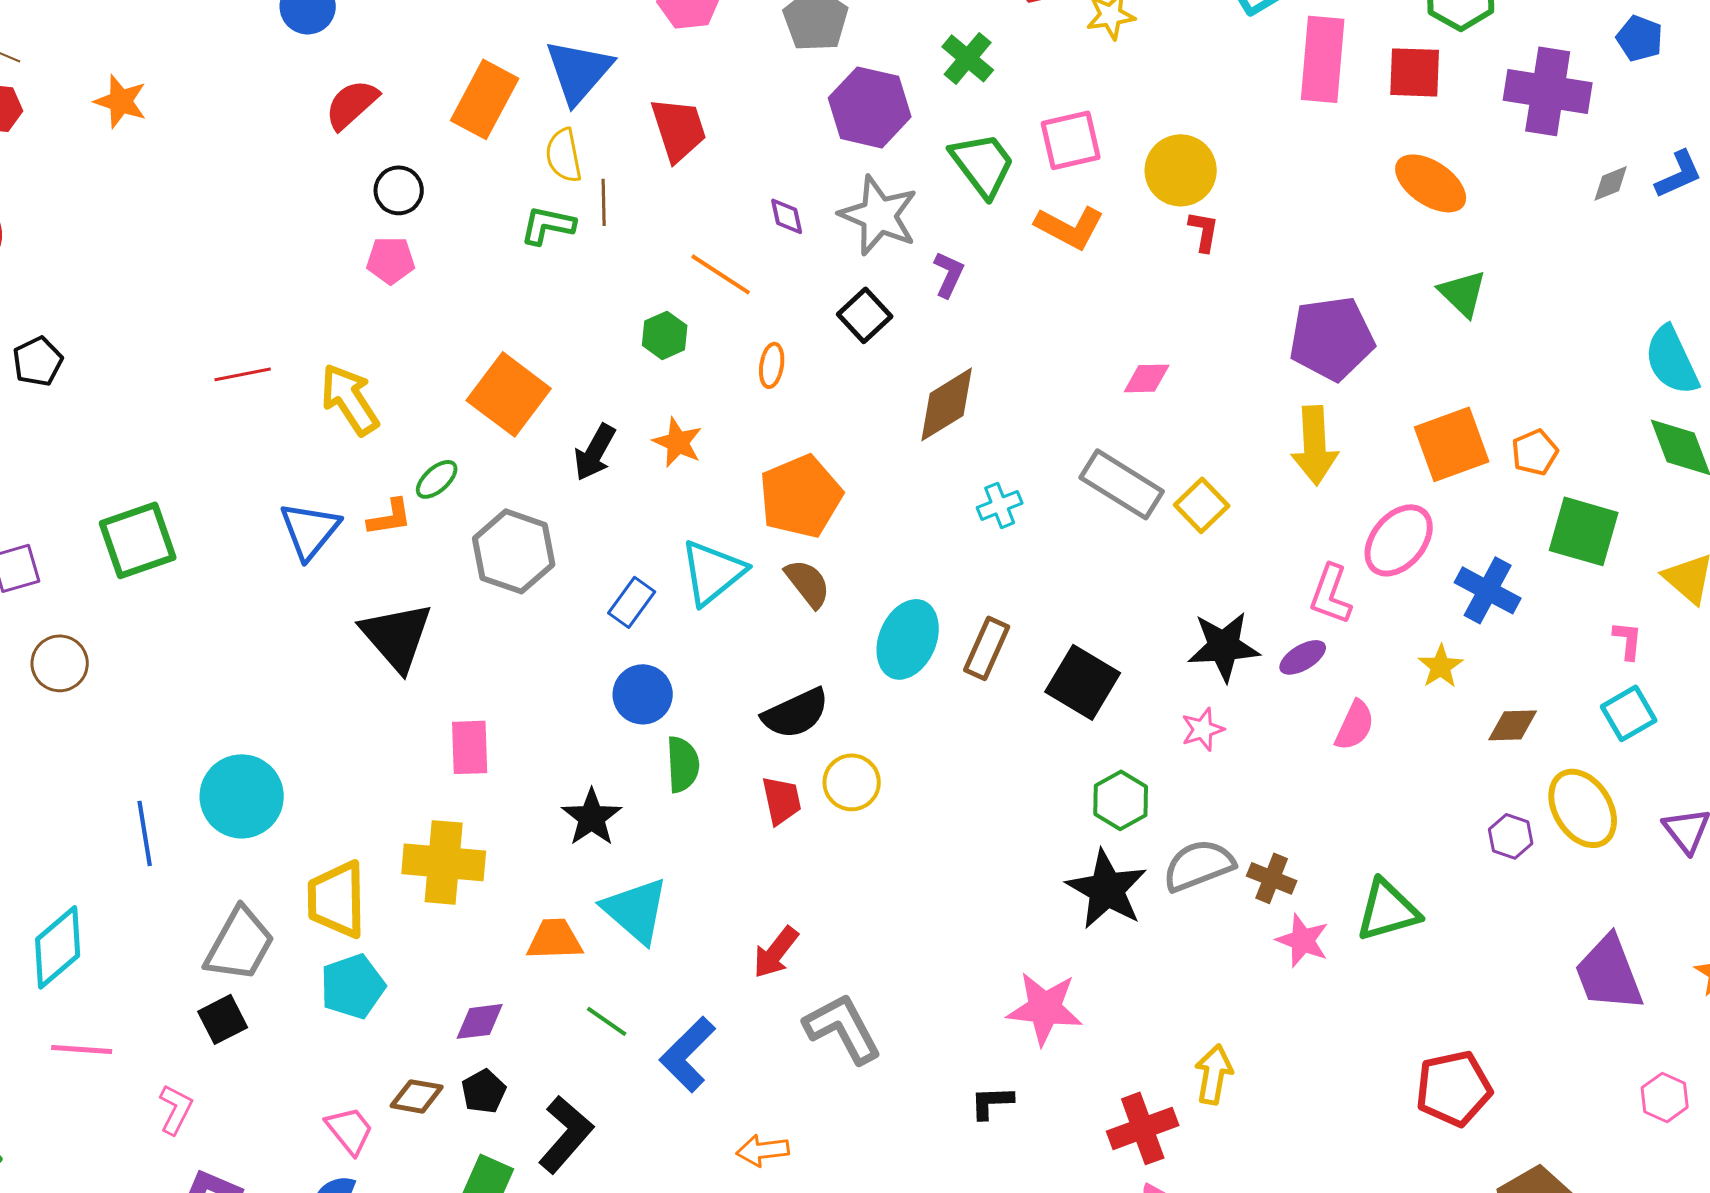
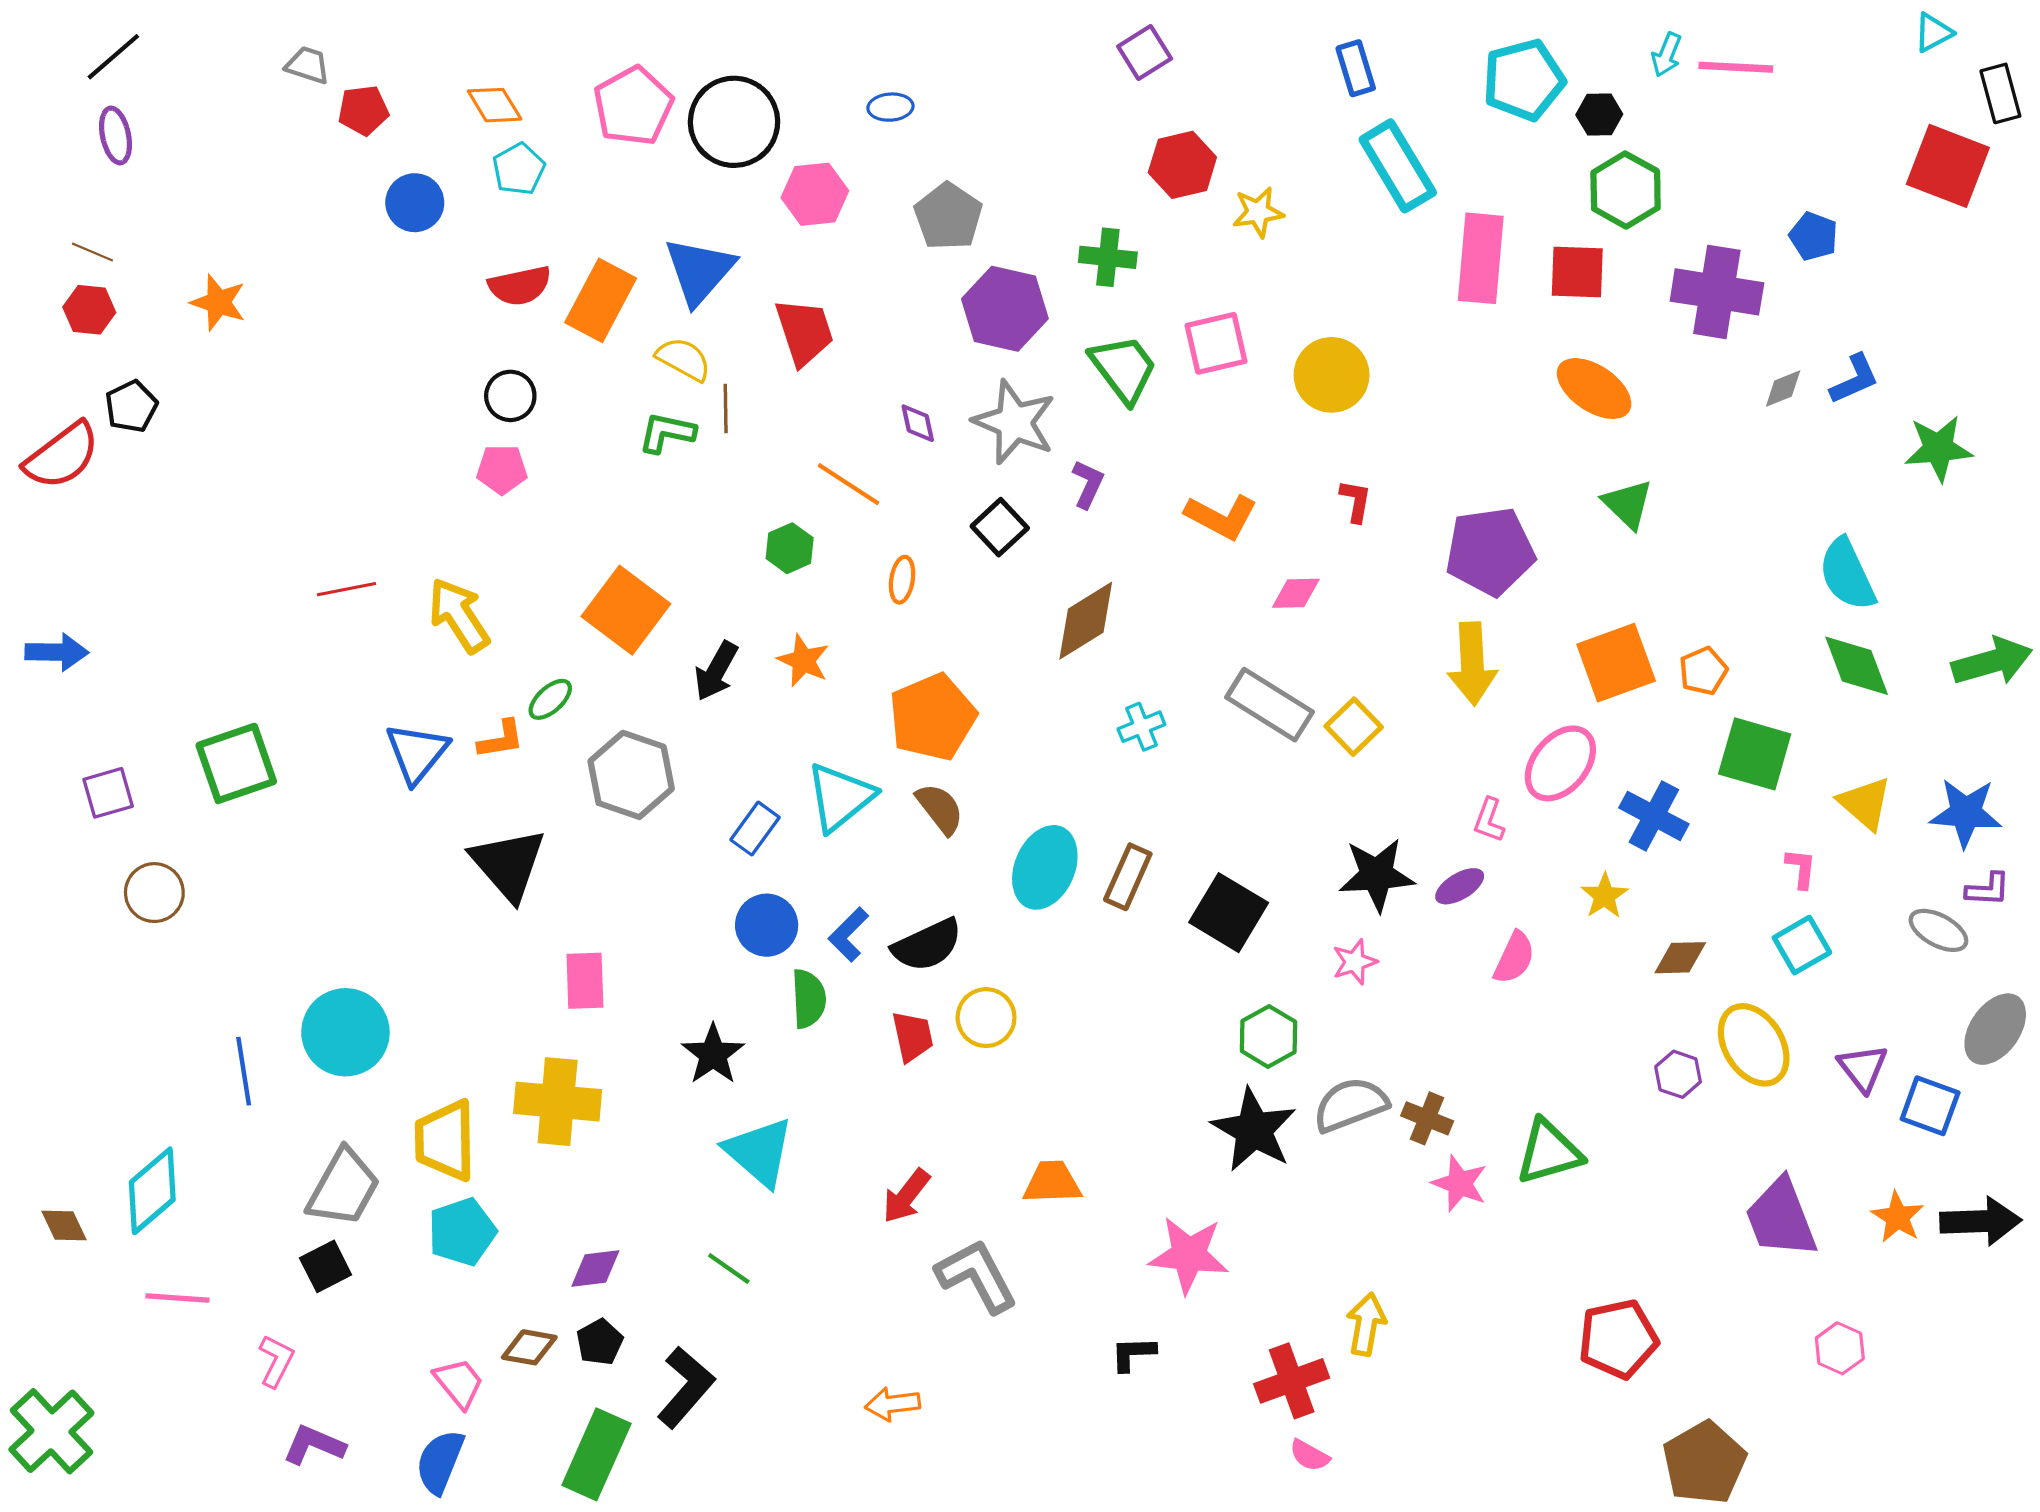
green cross: (968, 58) -> (1108, 257), turned -34
red semicircle: (352, 104) -> (520, 286), moved, turned -150
yellow semicircle: (564, 155) -> (684, 359), turned 130
orange L-shape: (1070, 227) -> (1221, 517), moved
red L-shape: (1204, 231) -> (1356, 501), moved
black pentagon: (38, 361) -> (131, 406), moved
pink L-shape: (1331, 594) -> (1489, 820), size x0.7
orange trapezoid: (555, 939) -> (1052, 1182), moved
blue L-shape: (688, 1054) -> (848, 935), moved, size x0.7

